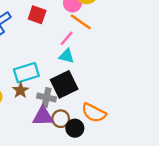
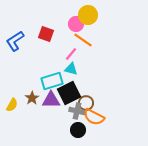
cyan rectangle: (26, 73) -> (52, 81), moved
gray cross: (47, 97) -> (77, 111), moved
purple triangle: (43, 116) -> (51, 100), moved
brown circle: (61, 119) -> (86, 103), moved

